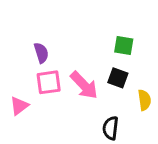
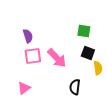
black square: (118, 78) -> (88, 53), moved
pink triangle: (19, 106) -> (24, 88), moved

